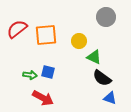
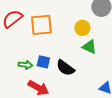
yellow circle: (79, 41) -> (82, 28), moved
black semicircle: (102, 78) -> (65, 68), moved

